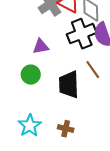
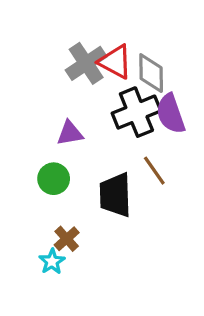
cyan star: (30, 126) -> (52, 262), size x0.7
brown cross: (66, 129) -> (67, 239), moved, turned 35

